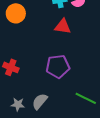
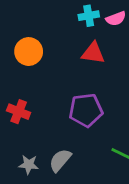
orange circle: (16, 13) -> (29, 52), moved

